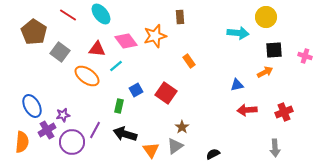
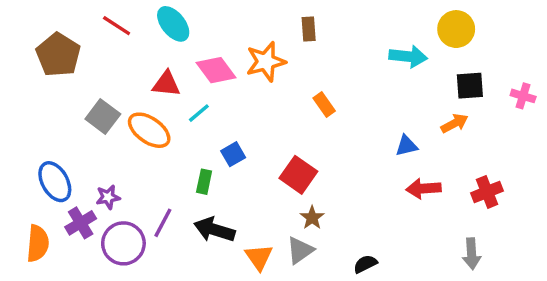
gray square: (60, 52) -> (103, 116), moved
red square: (166, 93) -> (298, 175), moved

